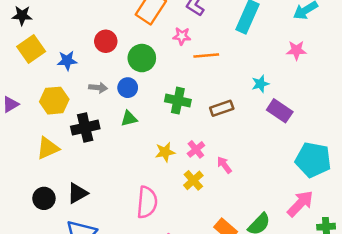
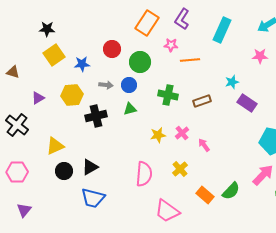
yellow triangle: (48, 148) -> (55, 146), moved
yellow cross: (193, 180) -> (180, 169), moved

